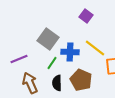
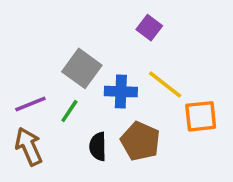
green line: (52, 63) -> (69, 111), moved
brown arrow: (30, 83) -> (29, 146), moved

